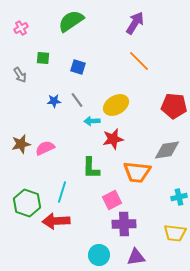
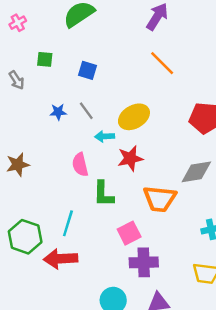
pink semicircle: (45, 148) -> (80, 165), moved, turned -78

